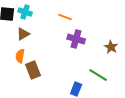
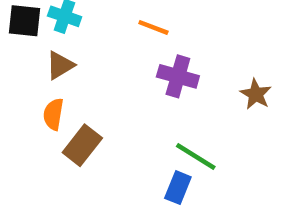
brown rectangle: (33, 70) -> (82, 145), turned 60
green line: (98, 75) -> (196, 156), moved

